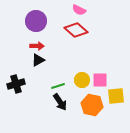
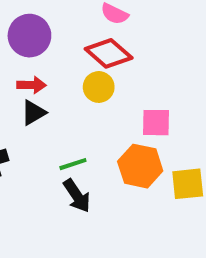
yellow circle: (82, 80) -> (99, 87), moved
pink square: (100, 80) -> (156, 123), moved
orange hexagon: (92, 105) -> (140, 166), moved

